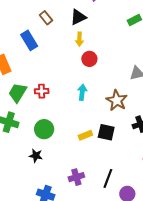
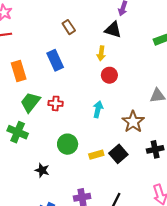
black triangle: (78, 17) -> (113, 30), moved, turned 36
blue rectangle: (29, 40) -> (55, 60), moved
green circle: (44, 129) -> (68, 144), moved
black square: (106, 132) -> (118, 154), turned 30

